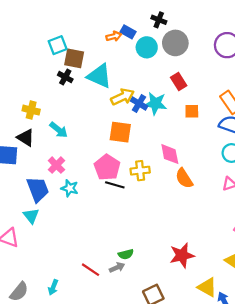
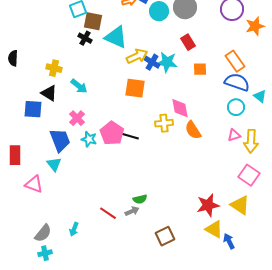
pink pentagon: (107, 167) -> (112, 133), moved
yellow cross: (140, 171) -> (164, 123), moved
red star: (182, 255) -> (208, 205), moved

